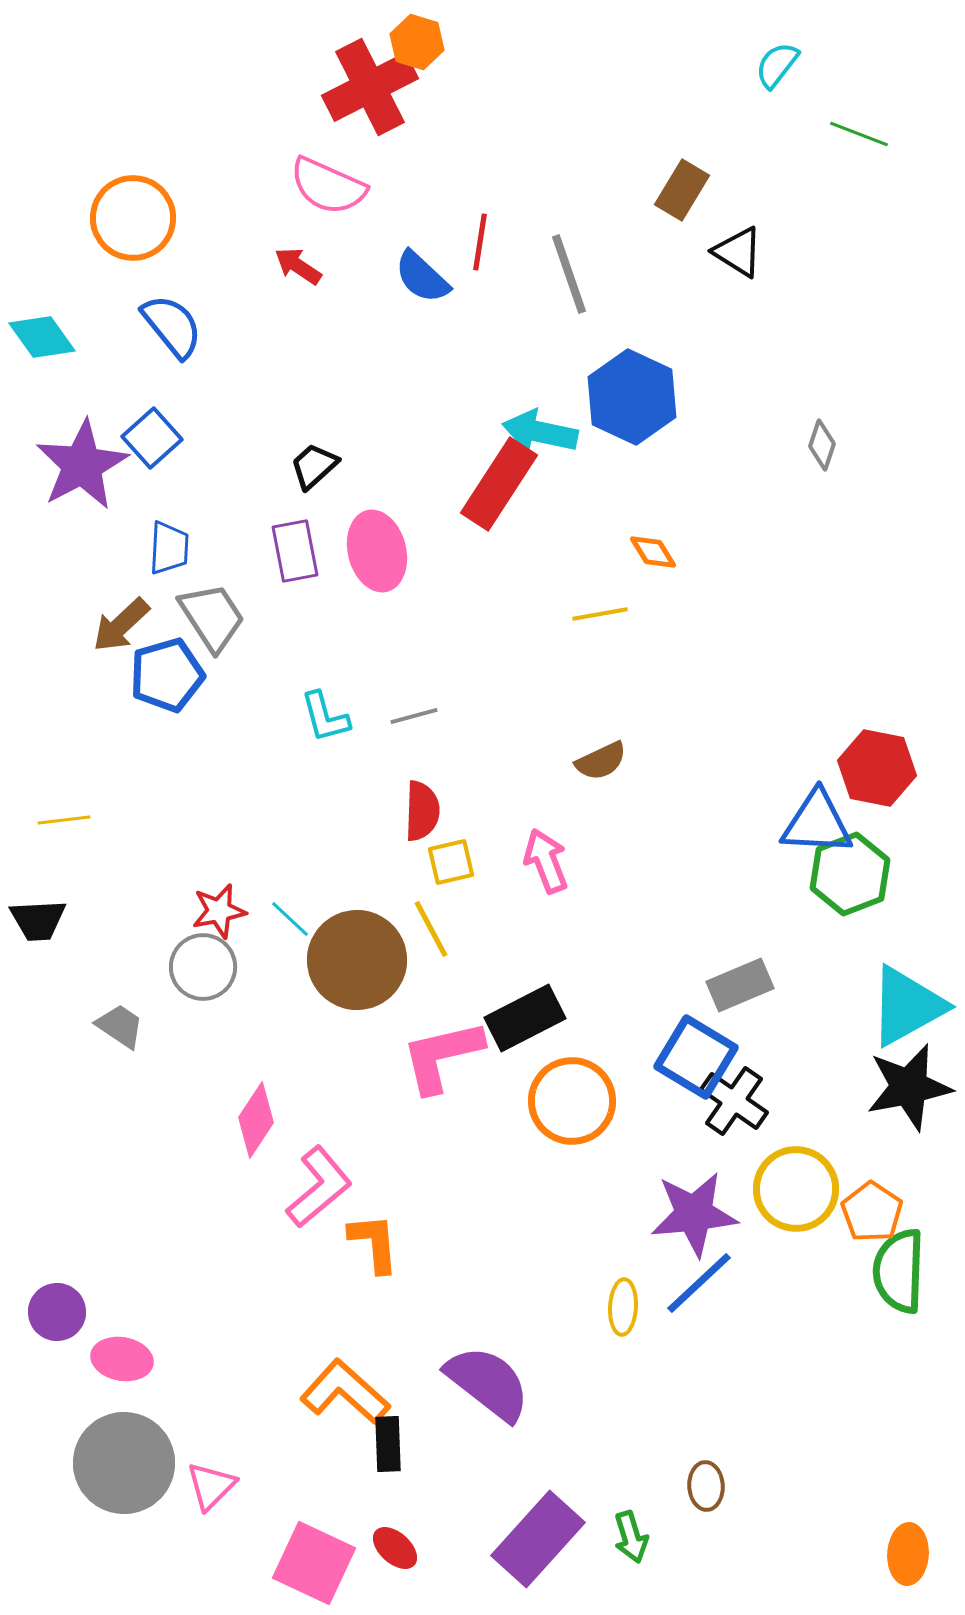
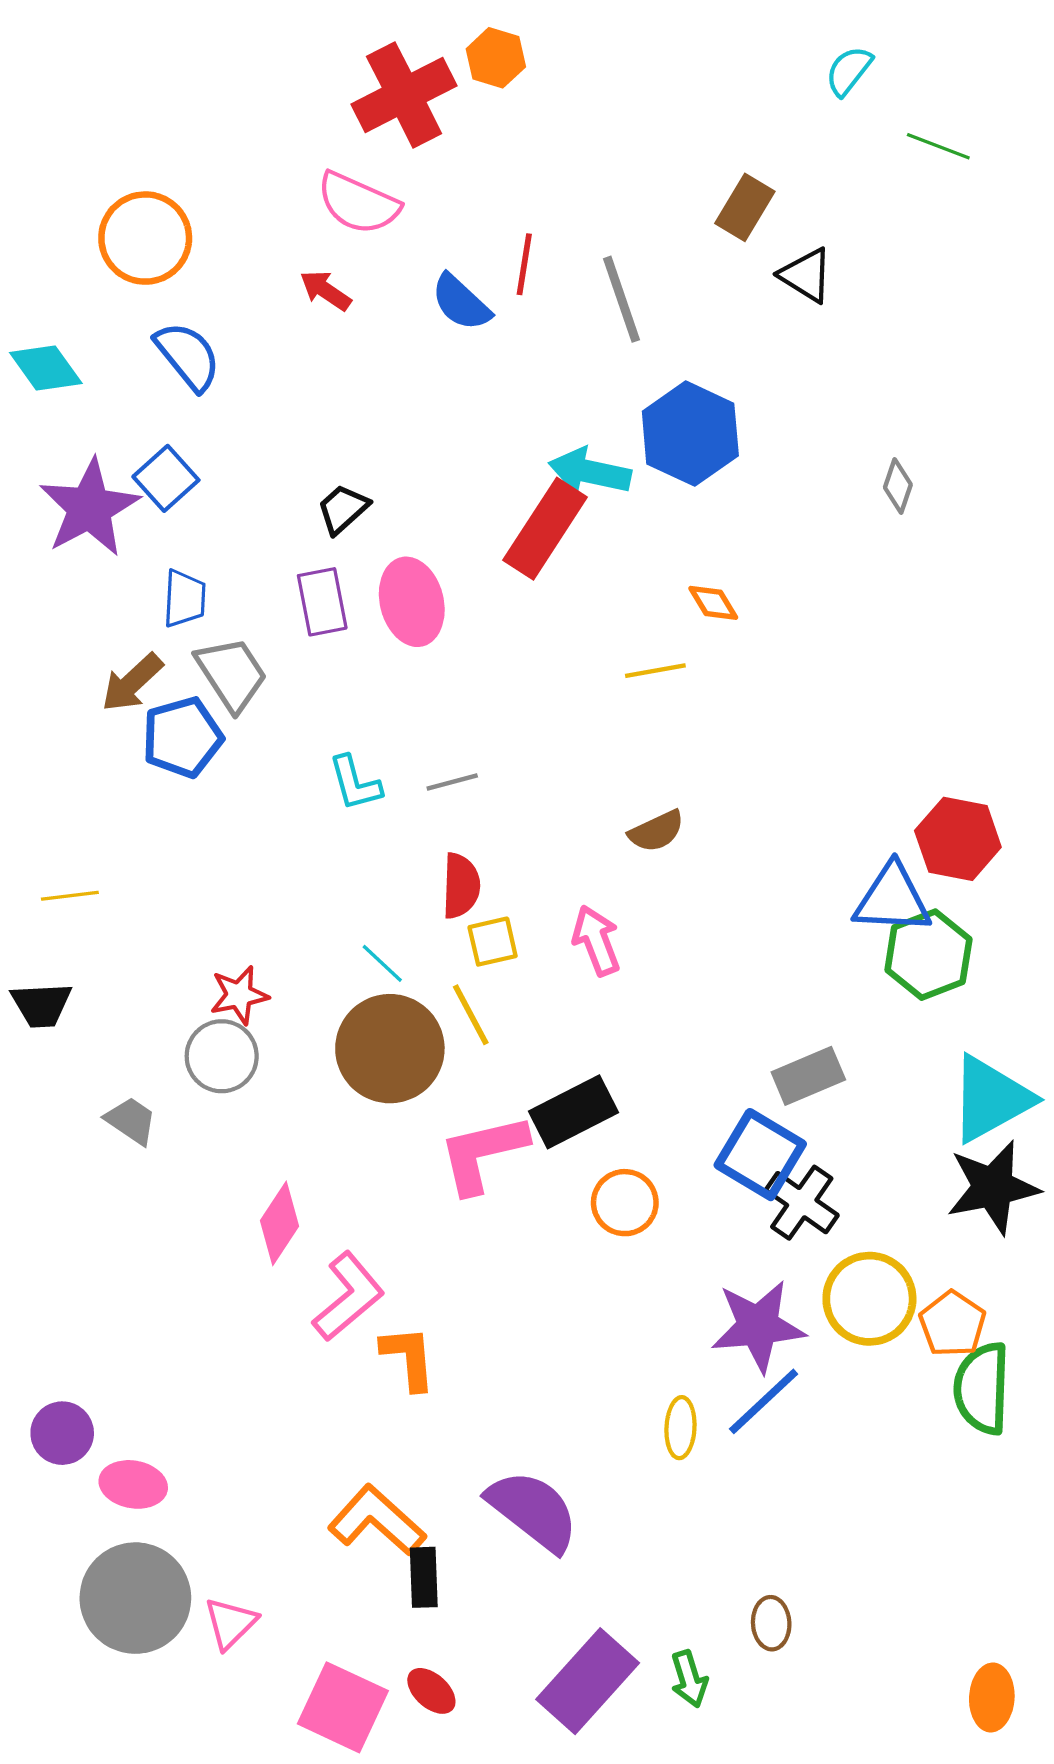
orange hexagon: (417, 42) -> (496, 58), moved
cyan line: (290, 919) -> (382, 963), moved
orange circle: (572, 1101) -> (625, 1203), size x0.7

